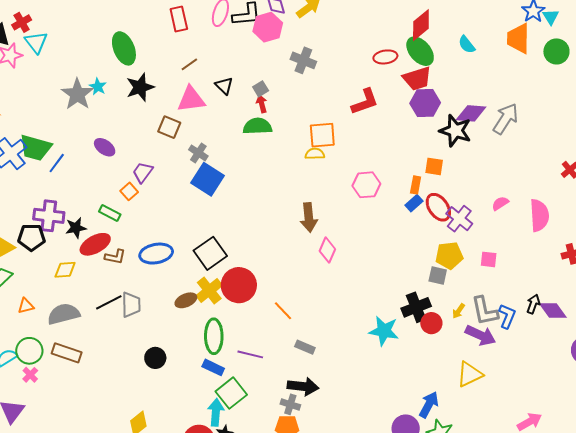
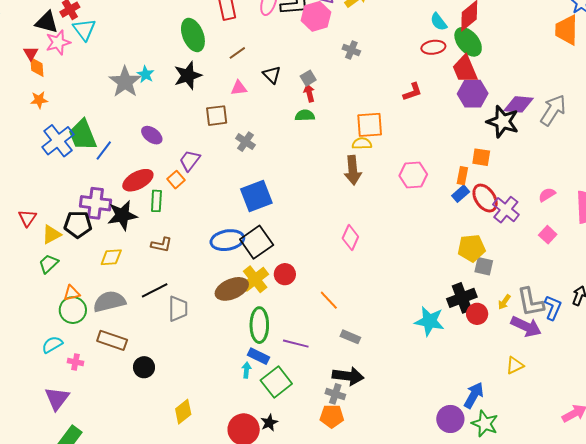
cyan semicircle: (467, 45) -> (439, 22), moved
green ellipse: (124, 48) -> (193, 35), moved
gray cross: (303, 60) -> (351, 50), size x0.7
red trapezoid: (417, 79) -> (465, 69), turned 84
pink triangle: (191, 99) -> (239, 88), size x0.6
red L-shape: (365, 102) -> (412, 92), size x0.7
green semicircle: (257, 126) -> (305, 115), size x0.7
brown square: (169, 127) -> (217, 116), turned -30
green trapezoid: (35, 148) -> (83, 135), turned 52
blue square: (207, 179) -> (256, 196), moved, turned 36
green rectangle: (110, 213) -> (156, 201), turned 65
brown arrow: (309, 217) -> (353, 170), moved
black star: (76, 228) -> (122, 215), size x1.4
red ellipse: (95, 244) -> (138, 180), moved
pink diamond: (327, 250) -> (350, 238), moved
blue ellipse: (156, 254) -> (227, 240), moved
yellow pentagon: (449, 256) -> (471, 248), moved
pink square: (489, 259) -> (548, 235), moved, turned 36
red circle: (239, 285) -> (285, 274), size x0.6
brown ellipse: (186, 300) -> (232, 289), size x1.5
gray trapezoid: (131, 305) -> (178, 309), moved
green circle: (29, 351) -> (73, 310), moved
black circle: (155, 358) -> (144, 367), moved
yellow triangle: (470, 374) -> (515, 365), size x0.7
pink cross: (30, 375) -> (75, 362), turned -35
cyan arrow: (216, 412) -> (246, 370), moved, size x0.6

